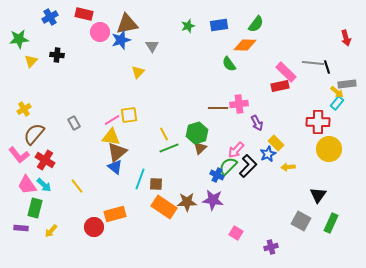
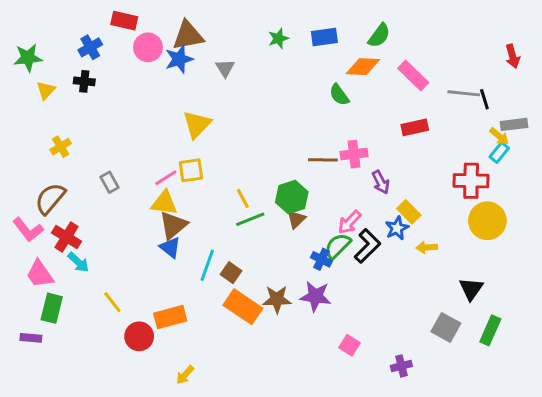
blue cross: (50, 17) -> (90, 47), moved
yellow triangle: (138, 72) -> (197, 124), moved, size x1.5
pink rectangle: (286, 72) -> (413, 75), moved
yellow cross: (24, 109) -> (61, 147), moved
brown square: (156, 184) -> (231, 273), turned 32
cyan arrow: (44, 185) -> (78, 262), moved
yellow line: (77, 186) -> (112, 302), moved
yellow arrow: (51, 231) -> (185, 375), moved

